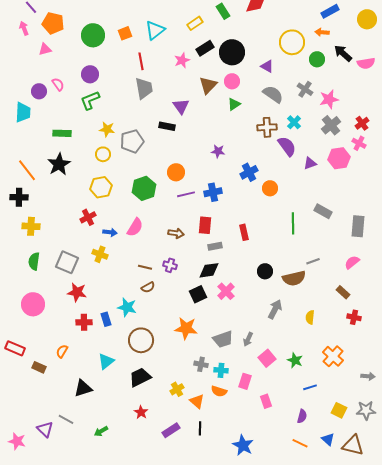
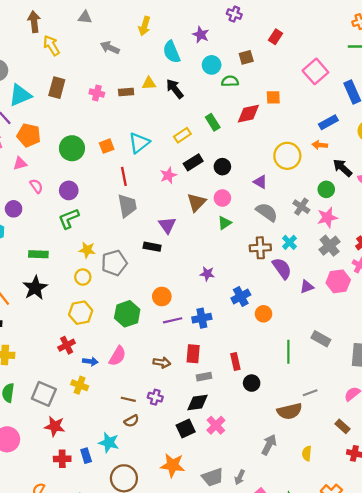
black circle: (232, 52) -> (222, 167), size x0.6
green circle: (317, 59) -> (326, 189), moved
pink semicircle: (58, 84) -> (36, 186), moved
black circle: (265, 271) -> (252, 383), moved

